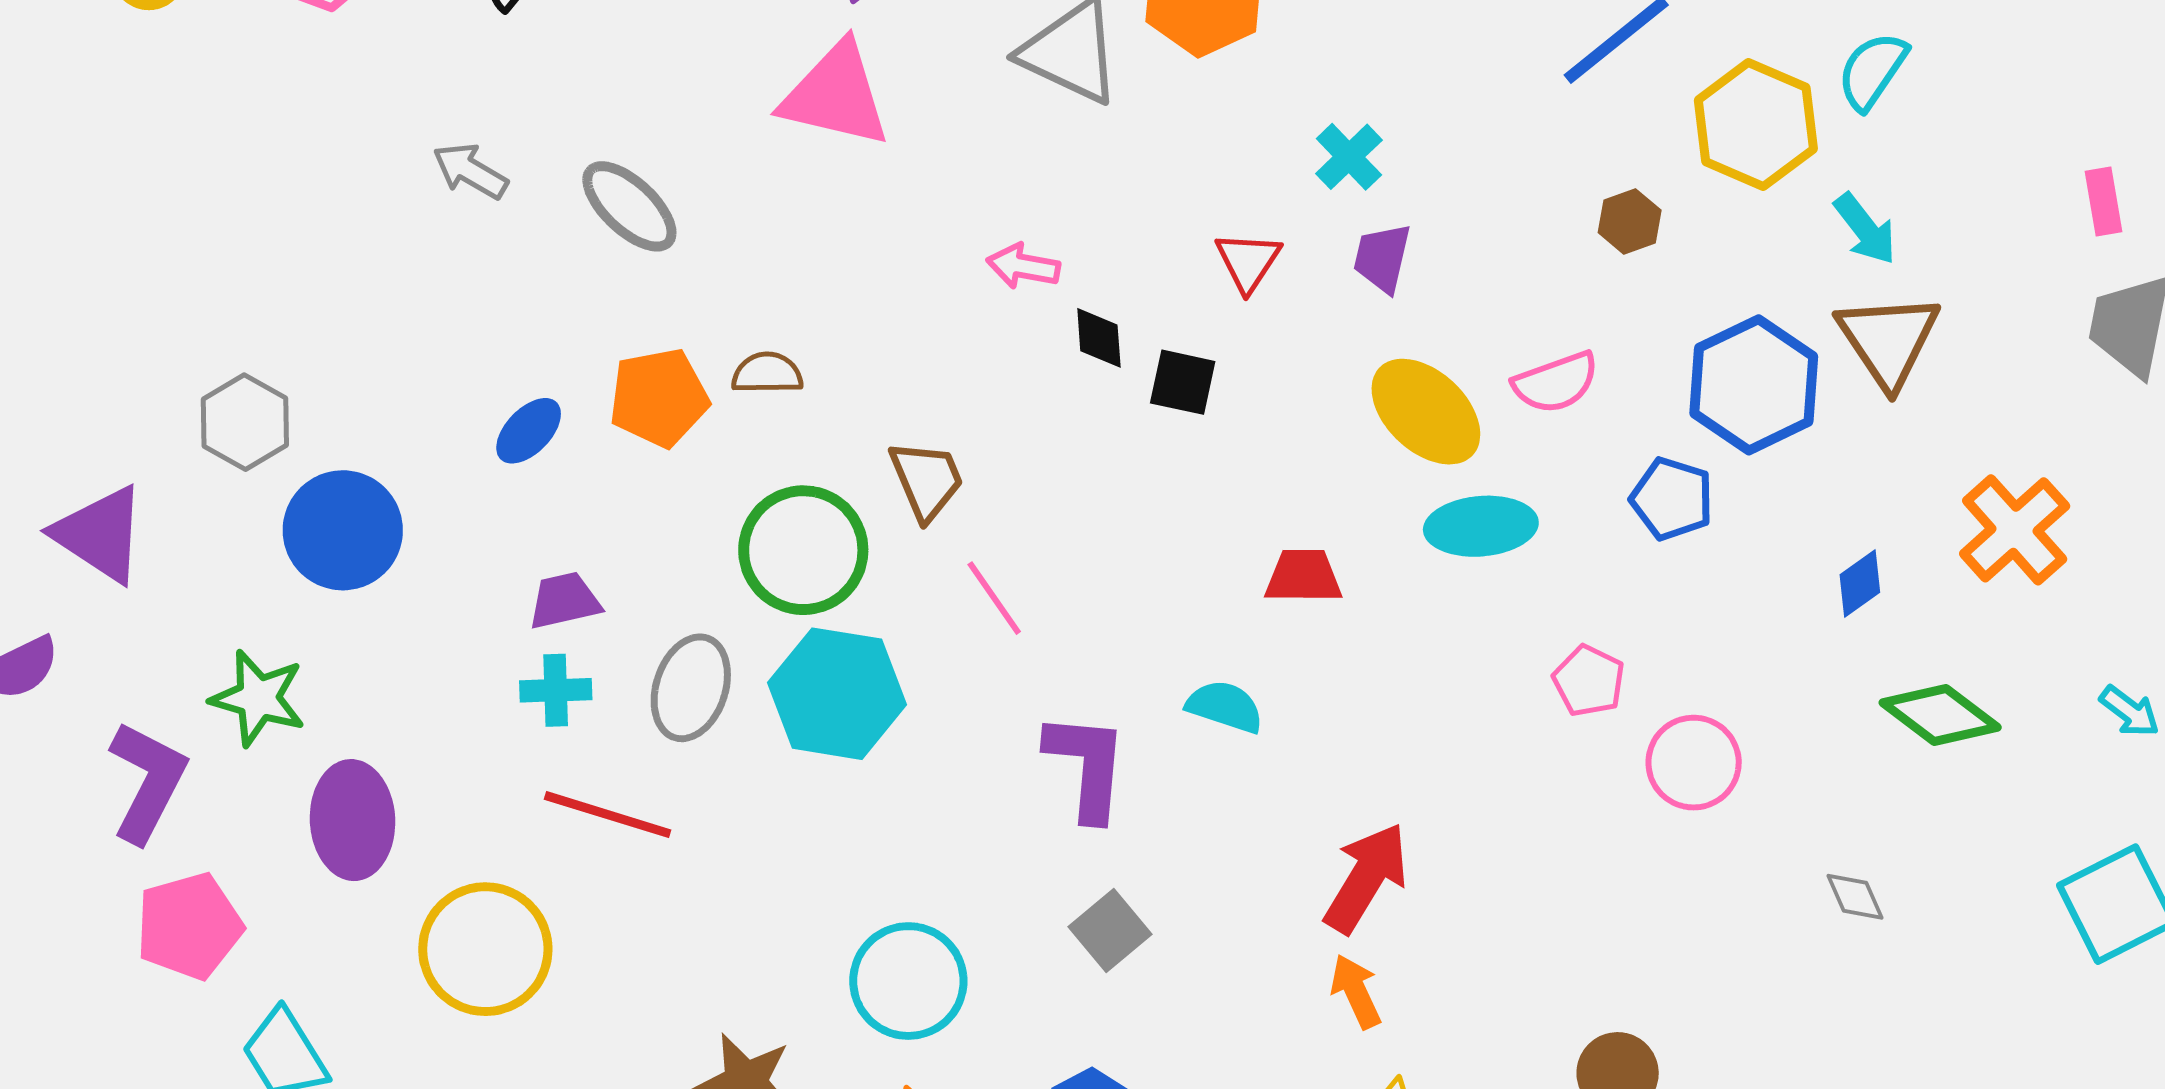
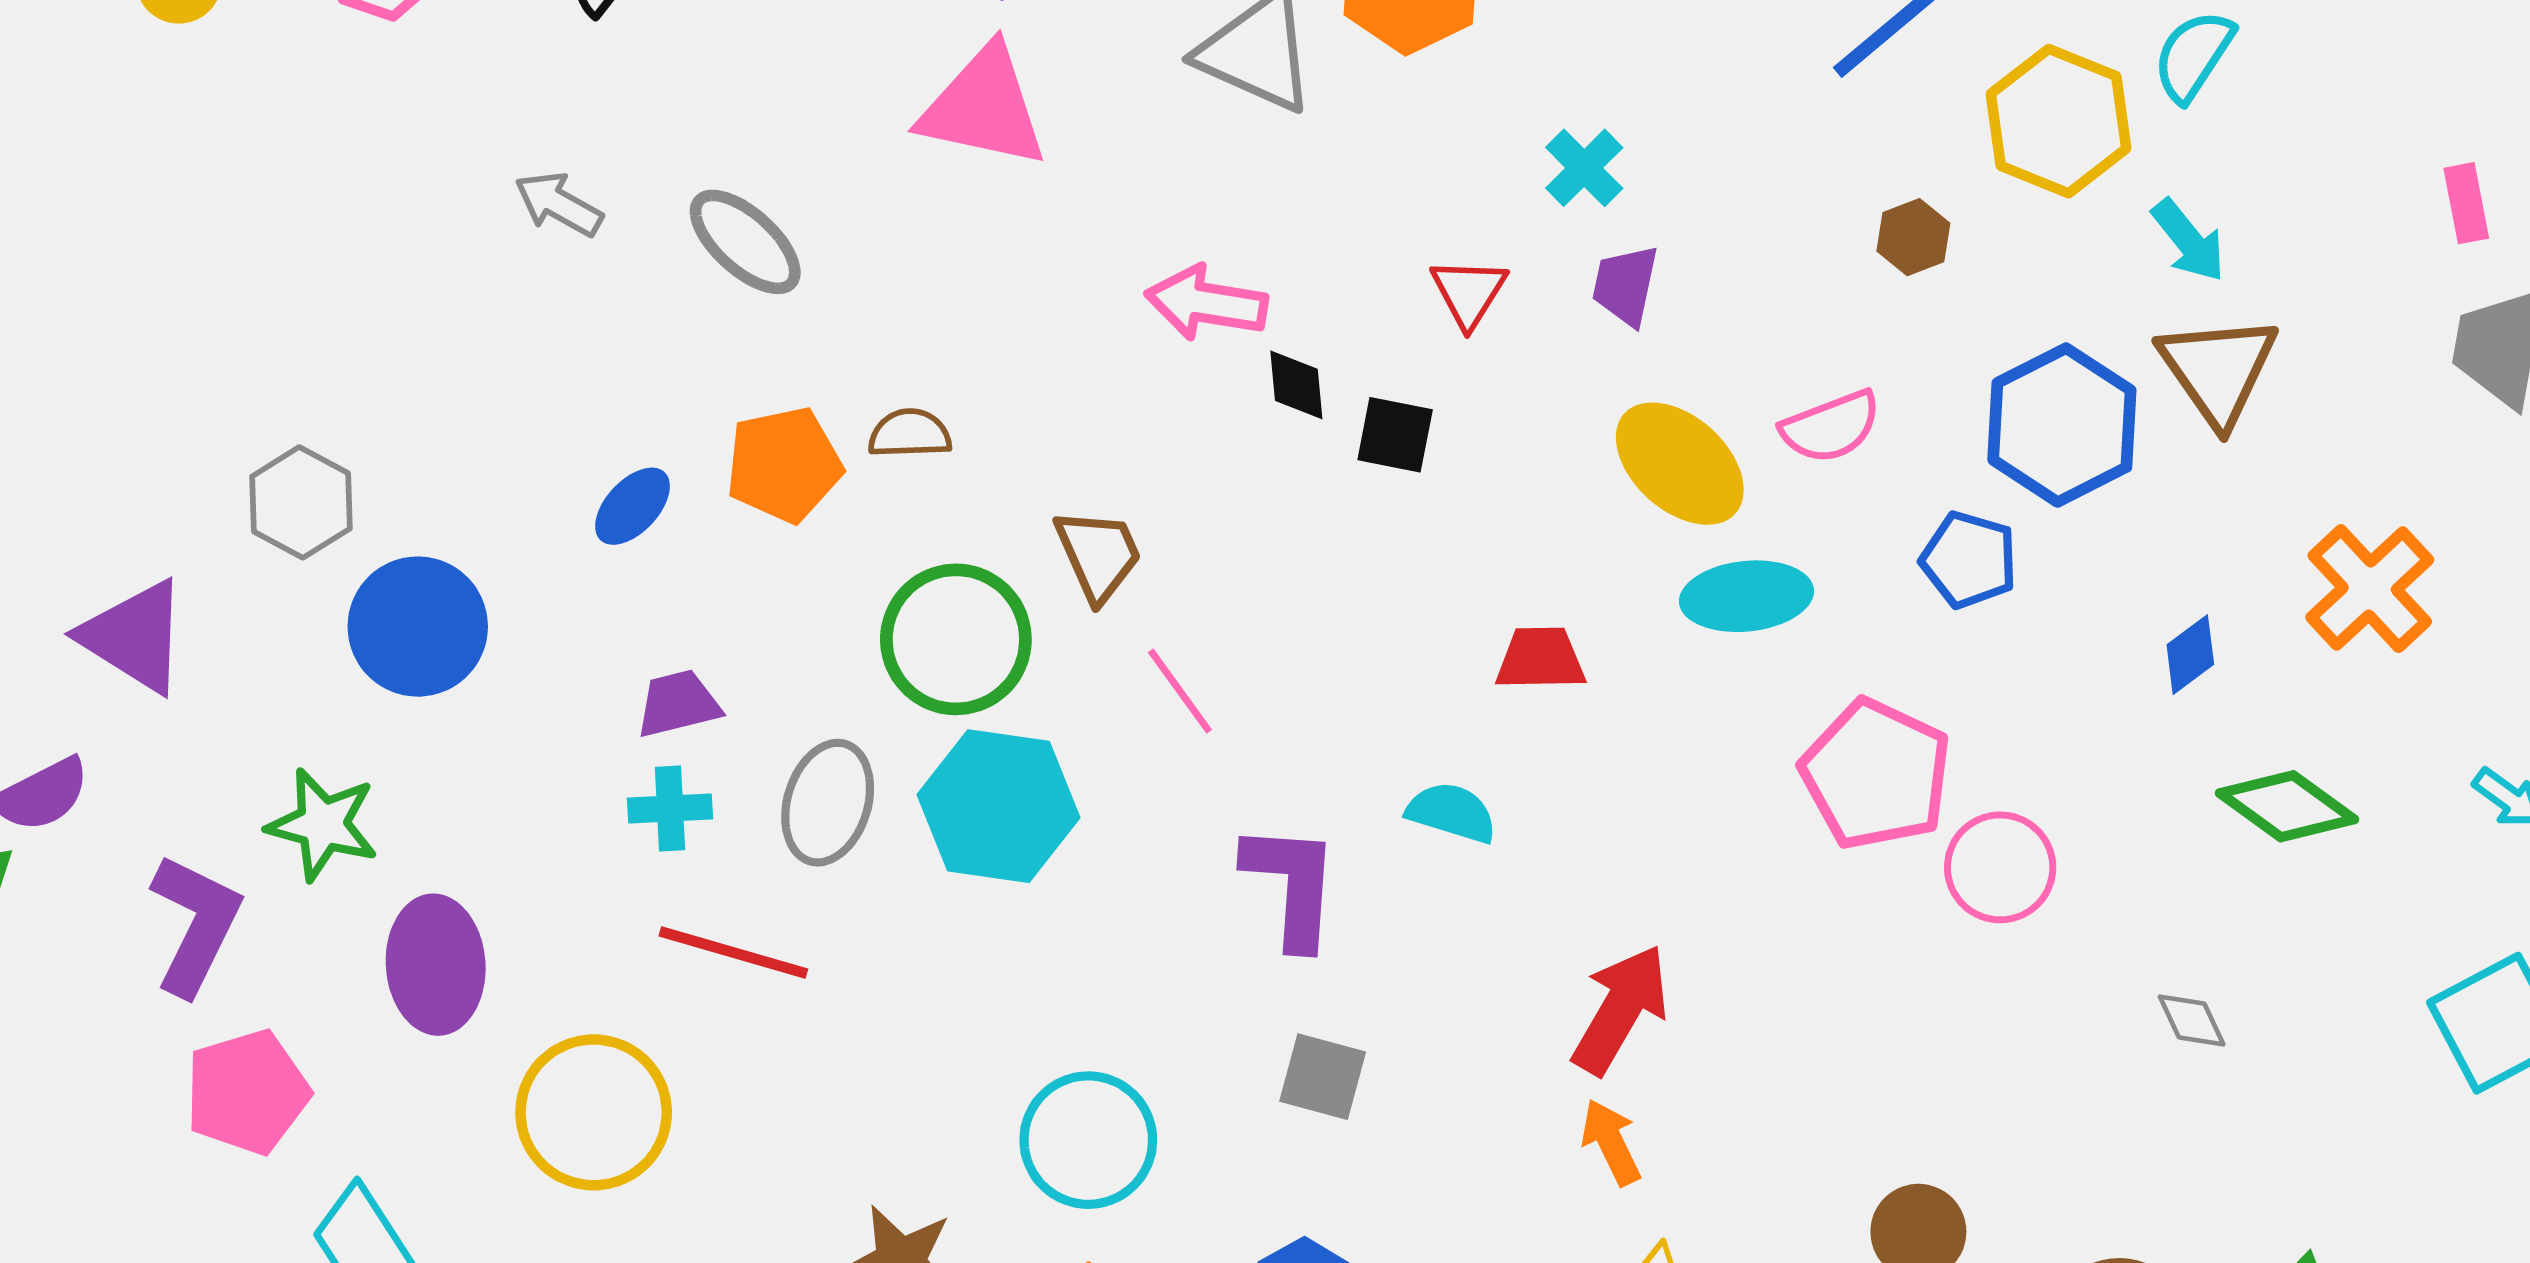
pink arrow: (1023, 266) -> (1206, 303), size x1.4
pink pentagon: (1589, 681) -> (1876, 774), size x1.8
gray square: (1110, 931) -> (1323, 1077), turned -34

